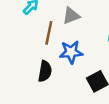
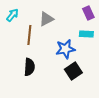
blue star: (71, 52) -> (65, 49), moved

